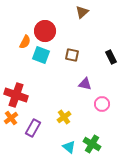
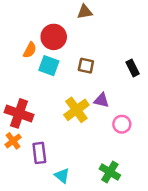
brown triangle: (82, 12) -> (85, 12), moved, turned 32
yellow cross: (64, 117) -> (76, 110), moved, size x1.5
purple rectangle: (33, 128) -> (39, 153), turned -36
cyan triangle: (69, 147) -> (62, 176), moved

